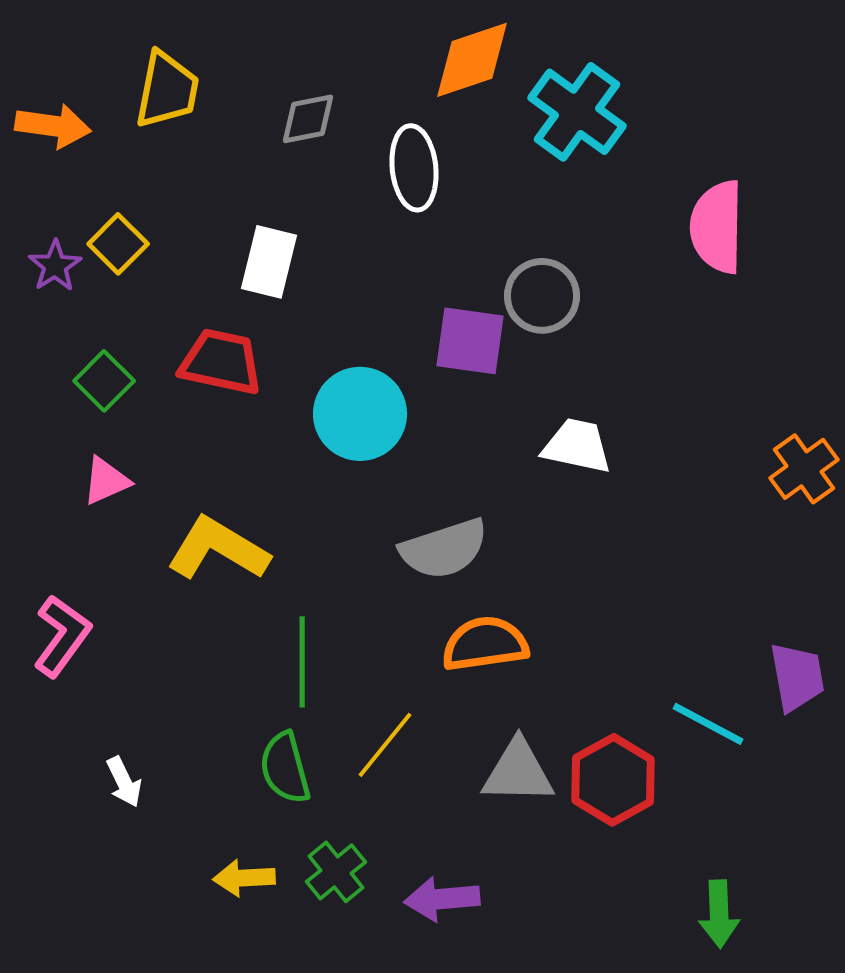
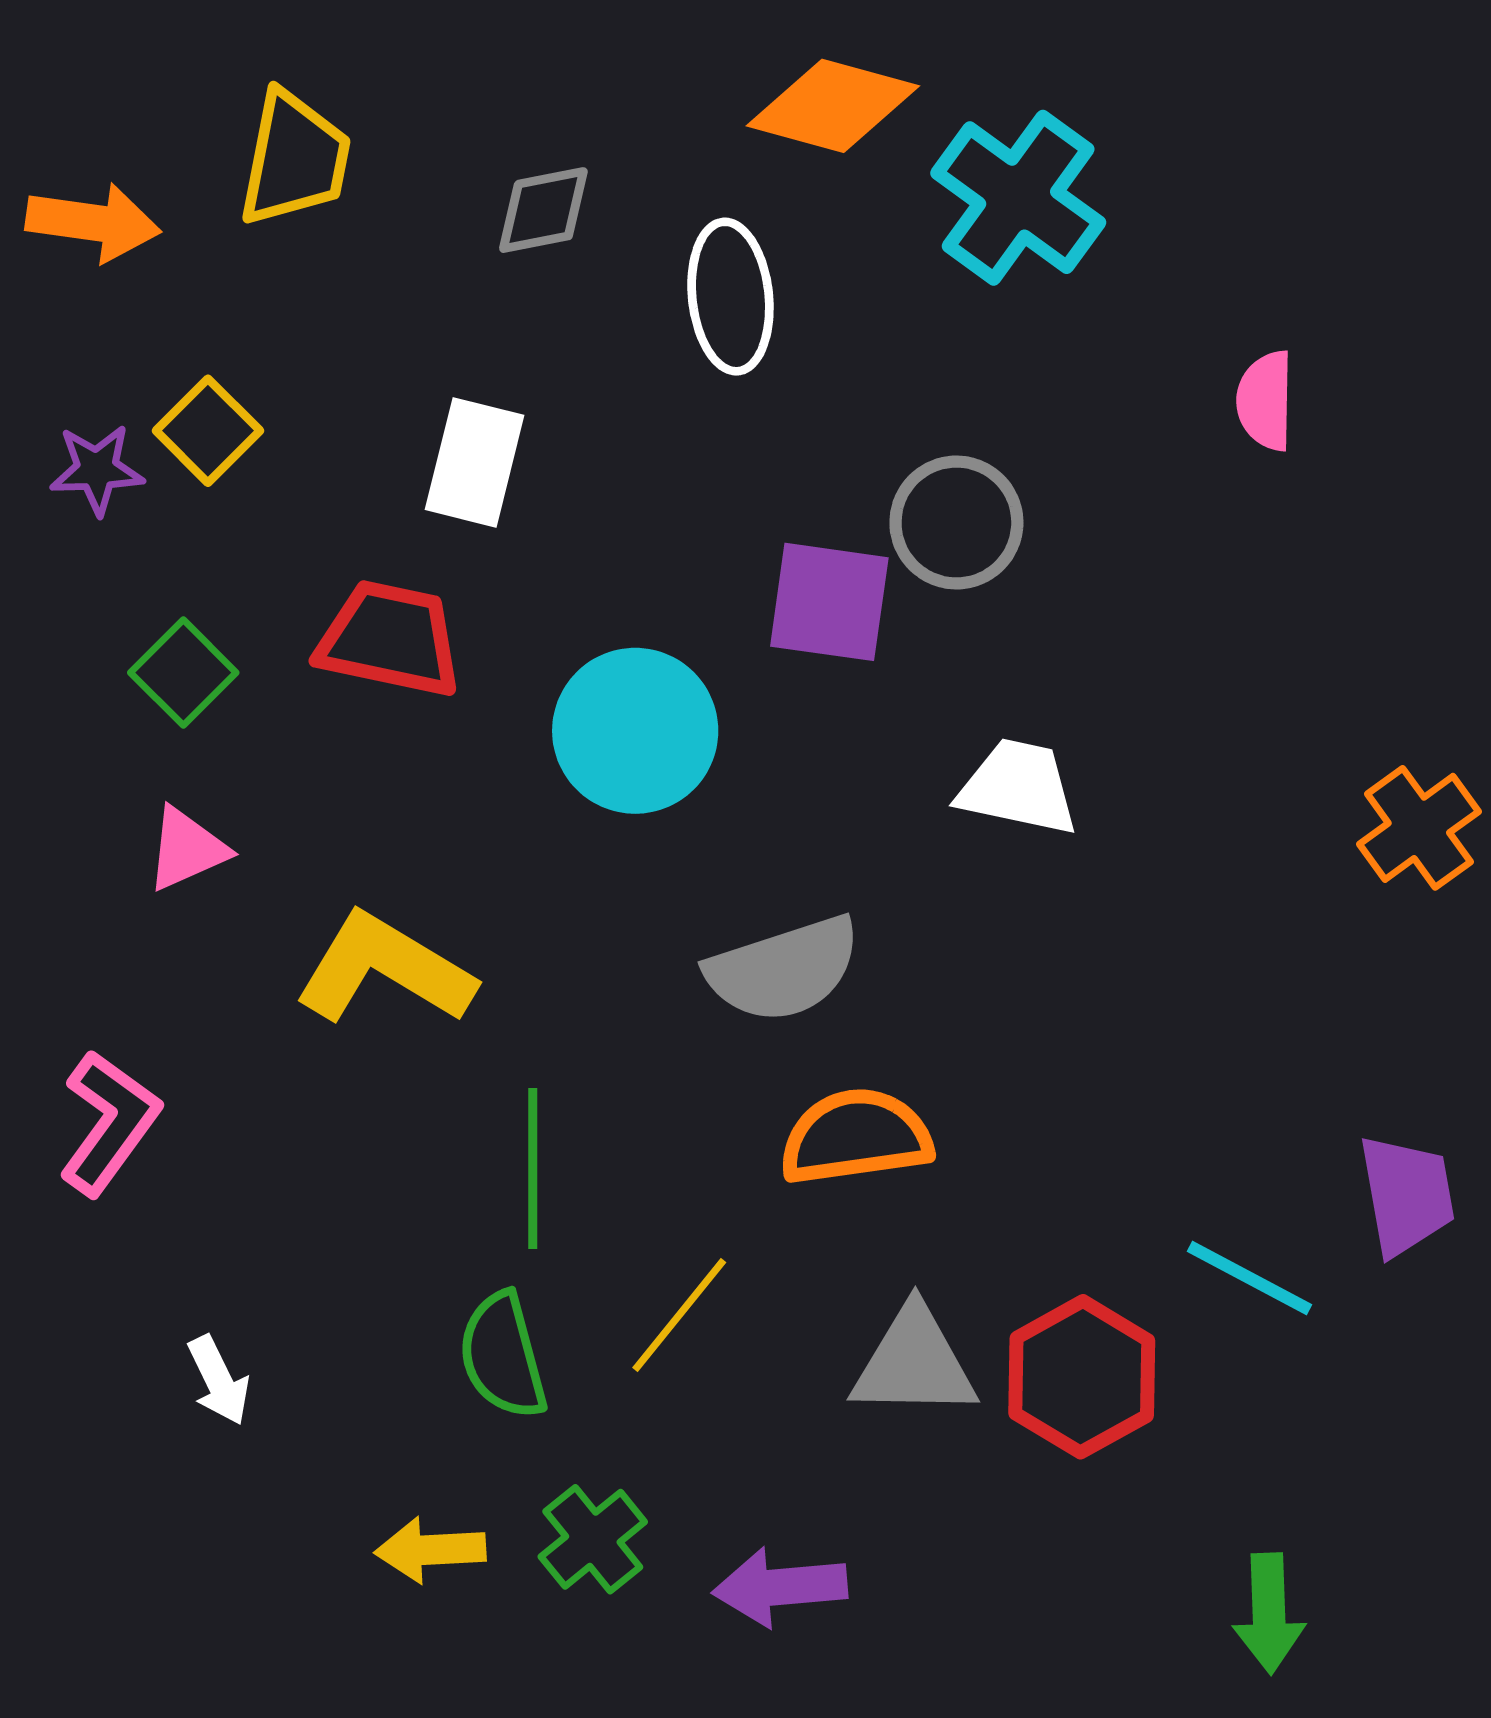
orange diamond: (472, 60) -> (833, 106), turned 34
pink semicircle: (717, 227) -> (1265, 401), size x0.6
purple star: (55, 266) -> (97, 470), turned 30

